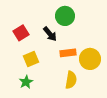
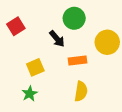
red square: (21, 33) -> (16, 26), moved
yellow circle: (90, 59) -> (107, 42), moved

